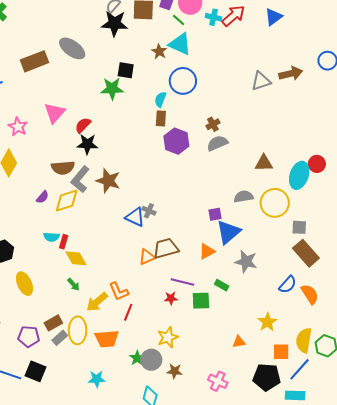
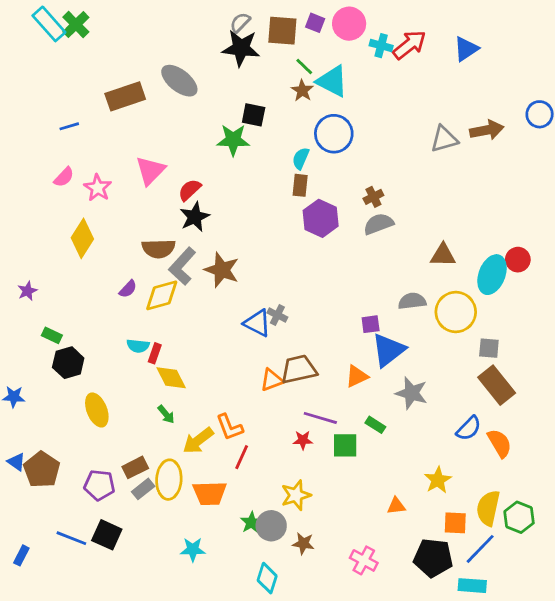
green line: (179, 20) -> (304, 66), moved
black star: (87, 144) -> (195, 217), turned -30

